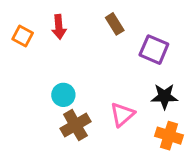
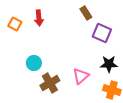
brown rectangle: (115, 24) -> (86, 13), moved
cyan circle: (63, 95) -> (34, 63), moved

